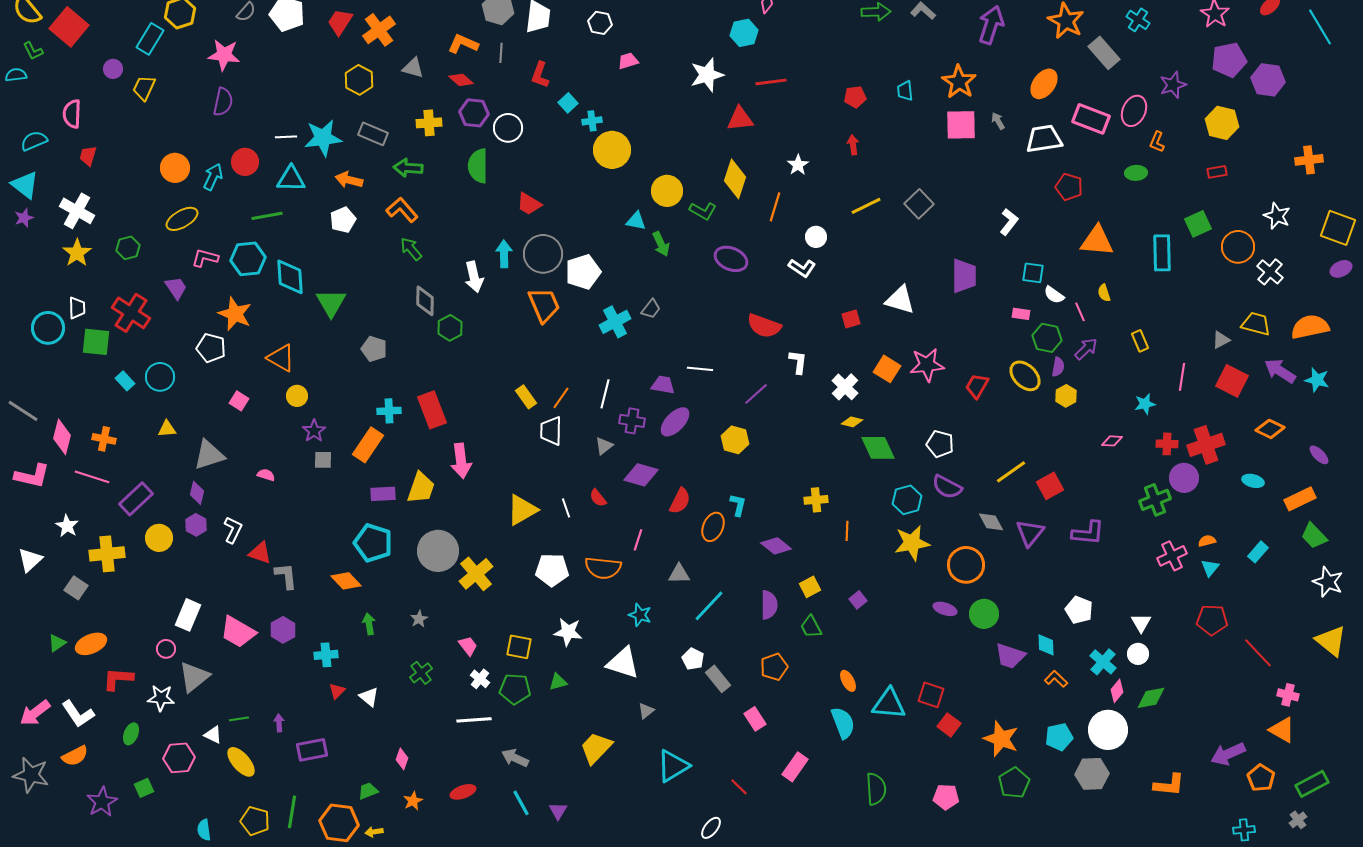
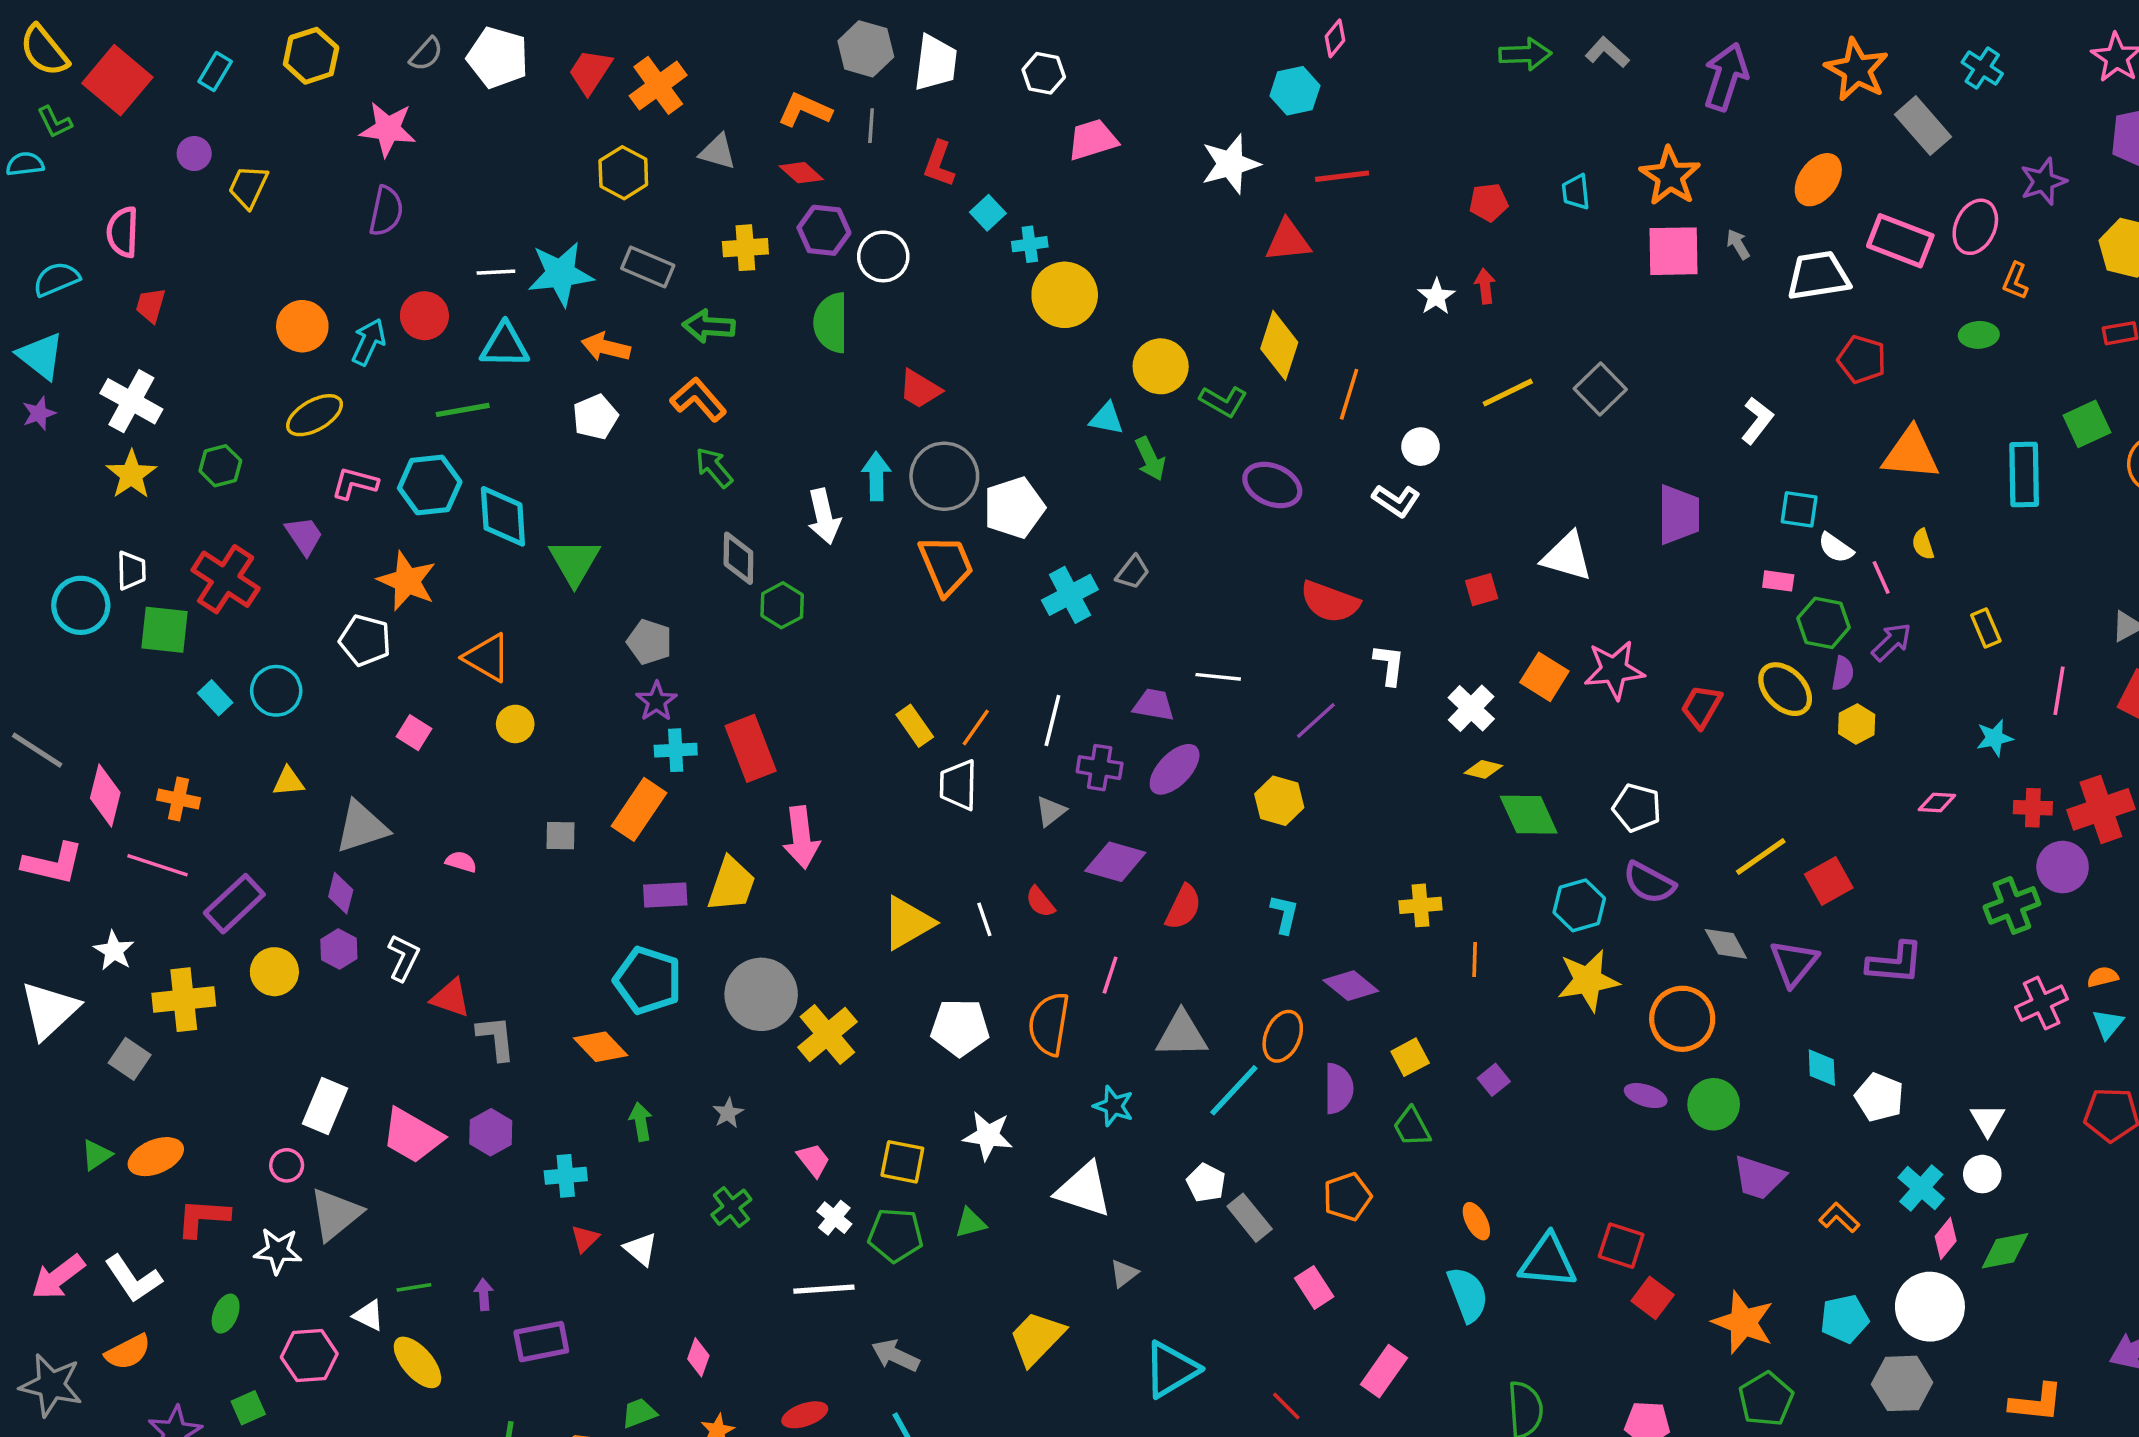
cyan rectangle: (150, 39) -> (215, 72), moved, size x0.7
pink trapezoid: (628, 61) -> (1093, 140), size x1.4
white star: (798, 165) -> (1436, 297), moved
purple star: (314, 431) -> (656, 701), moved
orange ellipse: (713, 527) -> (1283, 1036), moved
white triangle: (30, 560) -> (49, 1010), size x1.4
orange semicircle: (603, 568) -> (1049, 1024), turned 93
gray triangle: (679, 574) -> (1182, 1034), size x1.4
cyan diamond: (1046, 645) -> (1822, 1068), moved

